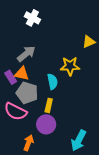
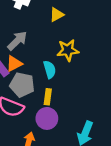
yellow triangle: (89, 42) -> (57, 15), moved
orange triangle: (22, 74) -> (14, 64), turned -35

